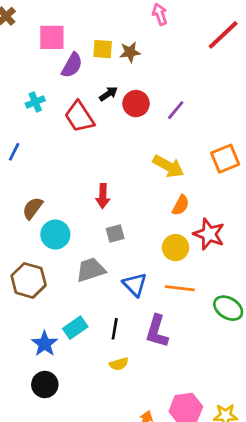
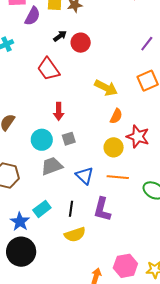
purple line: (176, 110) -> (147, 44), moved
red trapezoid: (79, 117) -> (48, 69), moved
cyan circle: (55, 235) -> (42, 140), moved
yellow semicircle: (119, 364) -> (75, 235), size x1.5
black circle: (45, 384) -> (21, 252), size x1.5

